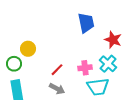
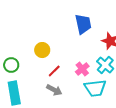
yellow circle: (28, 49) -> (42, 50), moved
pink cross: (85, 68) -> (82, 69), turned -32

